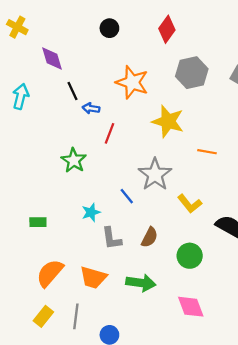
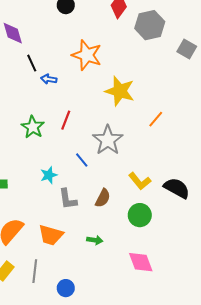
gray hexagon: (192, 73) -> (150, 25), moved
red line: (109, 133) -> (66, 120), moved
orange line: (207, 152) -> (156, 119), turned -60
yellow L-shape: (190, 204) -> (140, 181), moved
green arrow: (141, 283) -> (95, 240), size x0.6

